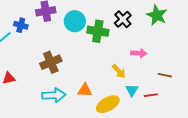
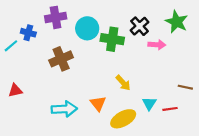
pink arrow: (139, 53) -> (157, 45), moved
brown cross: (51, 62) -> (61, 59), moved
yellow arrow: (119, 71) -> (123, 83), moved
orange triangle: (85, 90) -> (98, 104), turned 49

